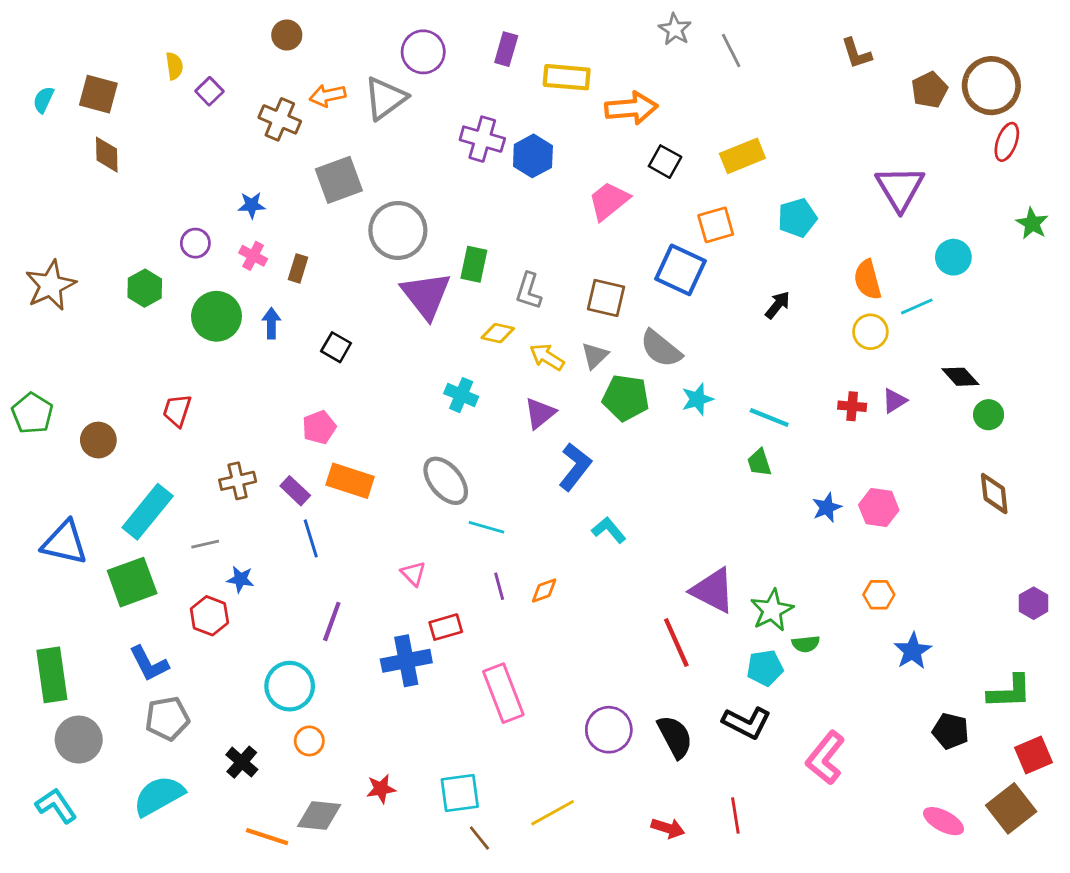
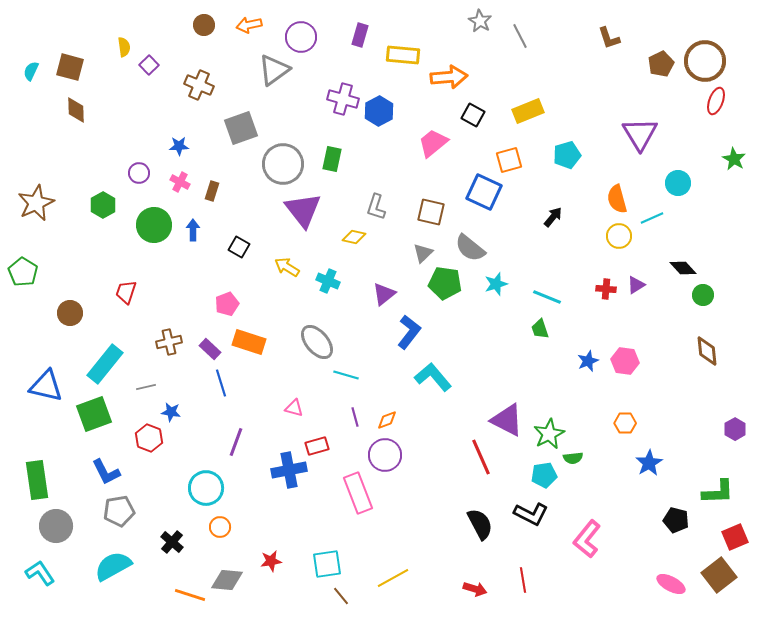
orange arrow: (328, 95) -> (249, 25), moved
green rectangle: (474, 264) -> (332, 159), moved
yellow arrow: (547, 357) -> (287, 267), moved
green pentagon: (32, 413) -> (23, 272), moved
cyan L-shape: (609, 530) -> (433, 377), size x1.5
pink triangle: (413, 574) -> (294, 408), turned -30
purple circle: (609, 730) -> (385, 455), moved

